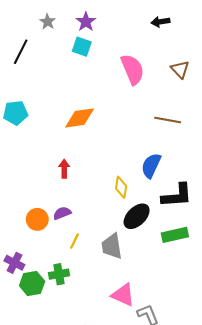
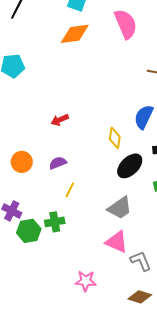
orange diamond: (80, 118) -> (75, 34), moved
red arrow: (64, 169) -> (60, 120), turned -114
orange circle: (37, 219) -> (22, 162), moved
gray trapezoid: (112, 246) -> (120, 208), moved, turned -116

